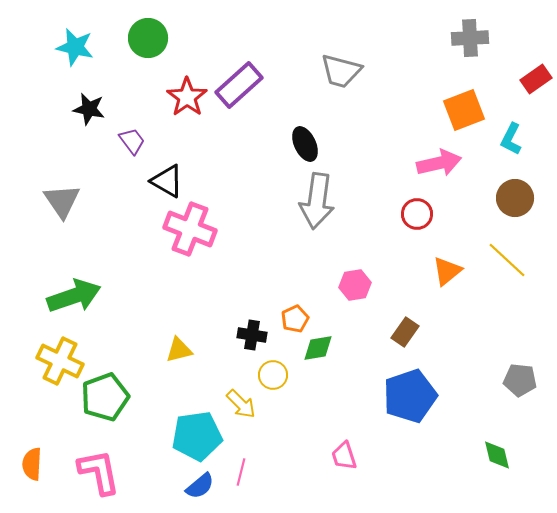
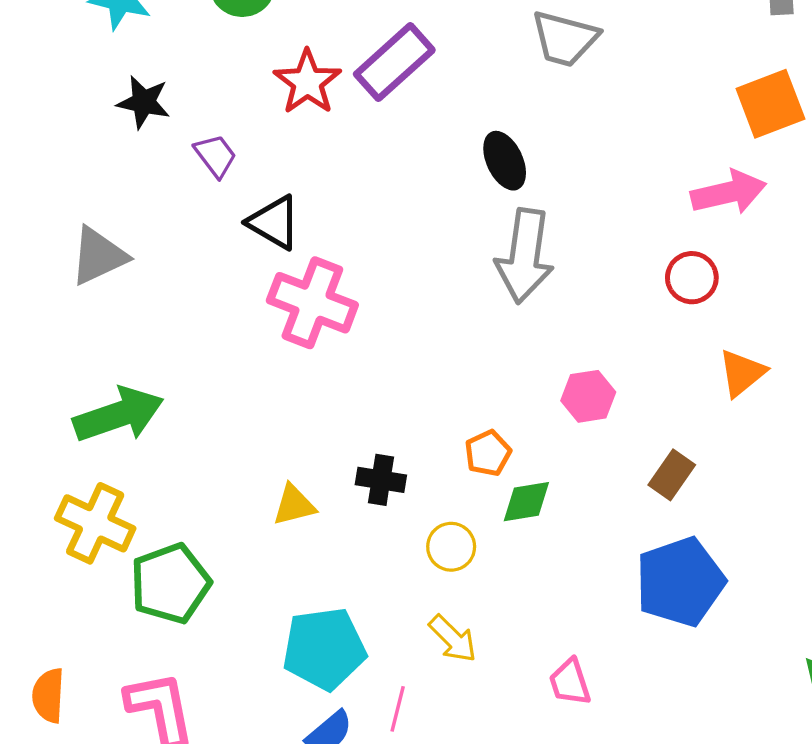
gray triangle: (62, 201) -> (98, 256), turned 39
black cross: (252, 335) -> (381, 480), moved
yellow arrow: (241, 404) -> (453, 639), moved

